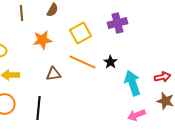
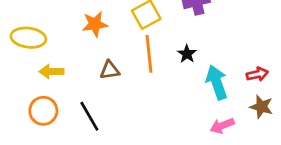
orange line: (82, 62) -> (149, 54), turned 60
black line: (38, 108) -> (89, 116), turned -35

